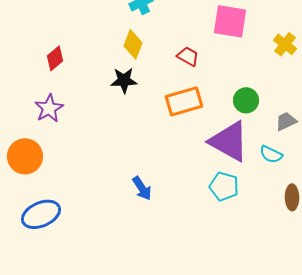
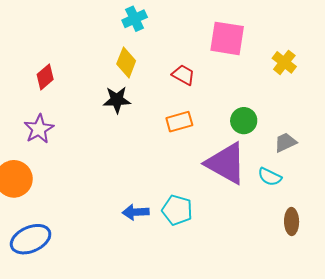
orange rectangle: (184, 101) -> (179, 122), size x0.7
cyan pentagon: (224, 186) -> (177, 210), moved
blue arrow: (142, 188) -> (136, 212), turned 120

